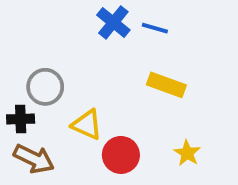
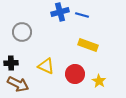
blue cross: (113, 22) -> (60, 12), turned 36
gray circle: (45, 87) -> (22, 32), moved
red circle: (121, 155) -> (75, 74), moved

